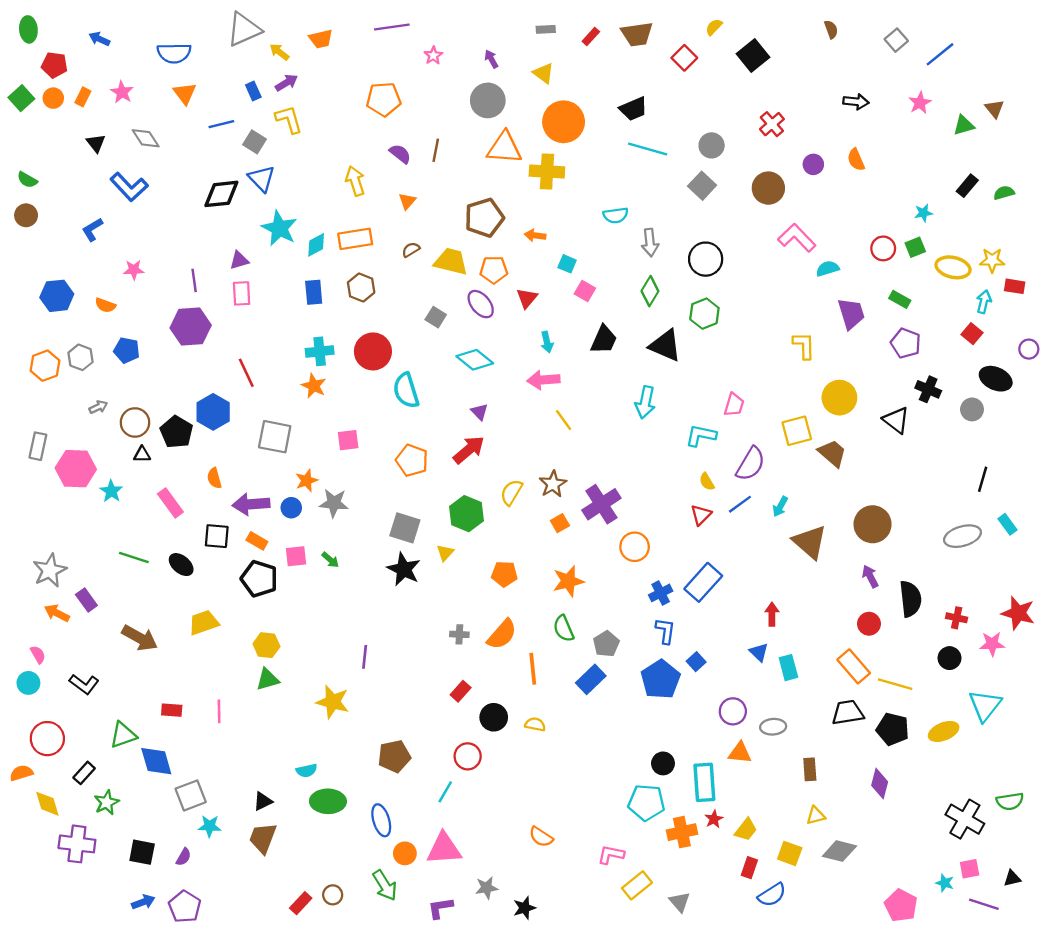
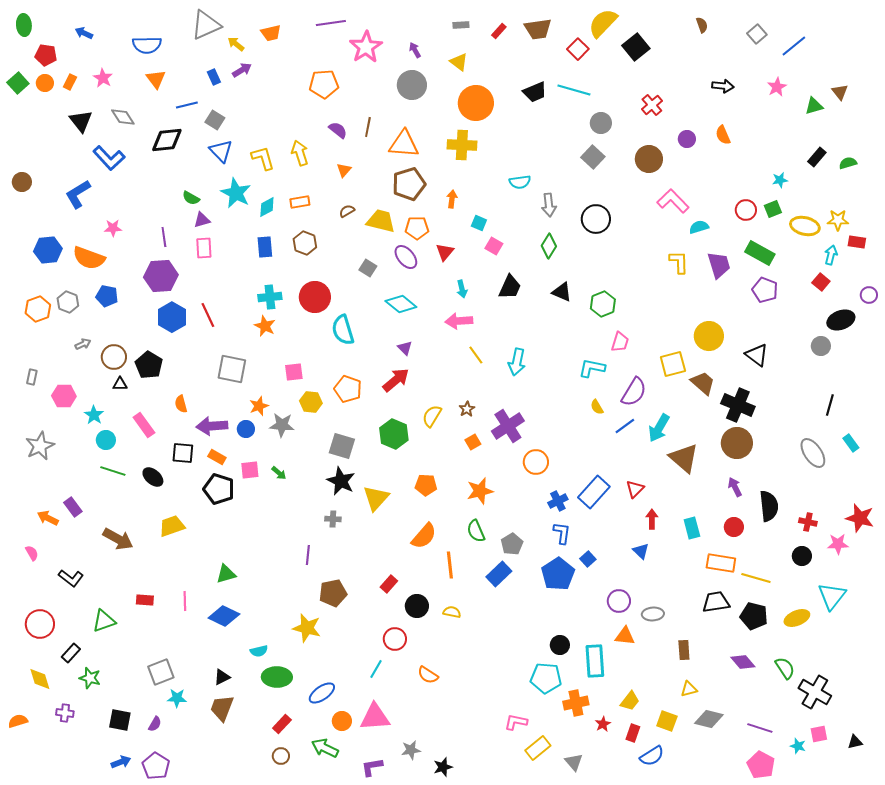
yellow semicircle: (714, 27) -> (603, 23), size x2.0
pink star: (433, 55) -> (366, 47), size x2.0
yellow L-shape: (289, 119) -> (263, 158), moved
black triangle: (96, 143) -> (81, 121), size x1.4
orange triangle: (504, 148) -> (404, 144), moved
cyan line: (648, 149) -> (574, 90), moved
green semicircle: (27, 180) -> (191, 198), moved
black diamond: (221, 194) -> (167, 140), moved
blue L-shape: (92, 229) -> (78, 194), size x1.4
orange arrow: (535, 235) -> (452, 199), turned 90
orange rectangle: (355, 239) -> (300, 202), size x0.7
green rectangle: (900, 299) -> (760, 253), size x1.6
orange semicircle: (105, 305) -> (89, 258), size x1.8
green hexagon: (704, 314) -> (603, 304), moved
black triangle: (665, 346) -> (562, 292), size x0.7
yellow L-shape: (804, 346) -> (679, 262), moved
black ellipse: (996, 379) -> (841, 320), turned -44
black cross: (928, 389) -> (738, 405), moved, size x1.5
cyan arrow: (645, 402) -> (517, 362), moved
blue hexagon: (213, 412) -> (172, 317), moved
gray rectangle: (38, 446) -> (32, 377), size x0.7
pink hexagon: (76, 469) -> (64, 396), size x0.7
brown star: (553, 484) -> (467, 409), size x0.7
cyan arrow: (780, 507) -> (659, 428), size x1.6
red triangle: (701, 515) -> (635, 489), moved
gray ellipse: (963, 536) -> (813, 453), turned 72
yellow triangle: (445, 553) -> (376, 498), moved, size x1.8
gray star: (50, 570) -> (40, 446), moved
gray cross: (459, 634) -> (333, 519), moved
yellow hexagon: (266, 645) -> (311, 402), moved
orange rectangle: (854, 666) -> (721, 563), turned -40
cyan rectangle: (788, 668) -> (692, 528), moved
cyan circle: (28, 683) -> (106, 440), moved
yellow star: (333, 702) -> (307, 628), moved
brown pentagon: (394, 756) -> (333, 593), moved
blue diamond: (156, 761) -> (224, 616), moved, turned -48
orange semicircle: (21, 773) -> (18, 721), moved
purple diamond: (880, 784) -> (743, 662), turned -55
green semicircle: (1010, 801) -> (785, 668), moved, turned -115
green star: (107, 803) -> (90, 678), turned -30
red star: (714, 819) -> (603, 724), moved
blue ellipse: (381, 820) -> (322, 693), turned 72
orange semicircle: (541, 837) -> (428, 675), moved
purple cross: (77, 844) -> (65, 713), size x0.6
green arrow: (385, 885) -> (325, 748), turned 148
red rectangle: (301, 903) -> (282, 724), moved
purple line: (984, 904) -> (760, 728), moved

